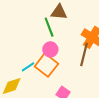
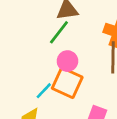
green line: (49, 27) -> (59, 32), turned 72

